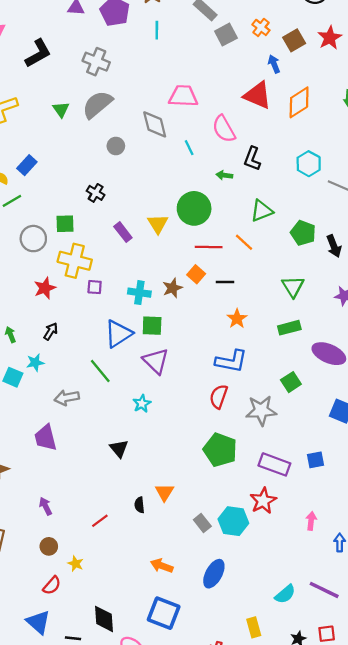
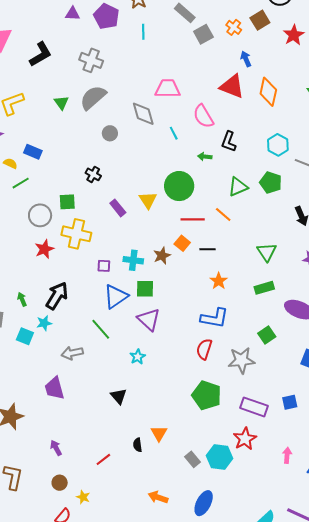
brown square: (294, 40) -> (260, 20), moved
orange diamond: (299, 102) -> (268, 92), turned -44
blue rectangle: (27, 165) -> (33, 152), turned 72
green pentagon: (303, 233) -> (271, 182), moved
purple square: (95, 287) -> (104, 266), moved
red star: (45, 288) -> (44, 249), moved
black arrow: (51, 331) -> (57, 296), size x1.8

